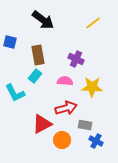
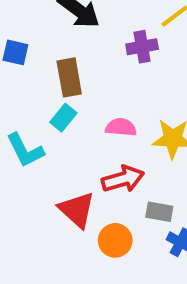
purple cross: (76, 59) -> (142, 47), moved, turned -35
red triangle: (42, 124) -> (77, 210), turned -50

